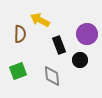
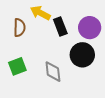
black rectangle: (59, 45) -> (60, 27), moved
black circle: (80, 60) -> (82, 55), size x1.5

